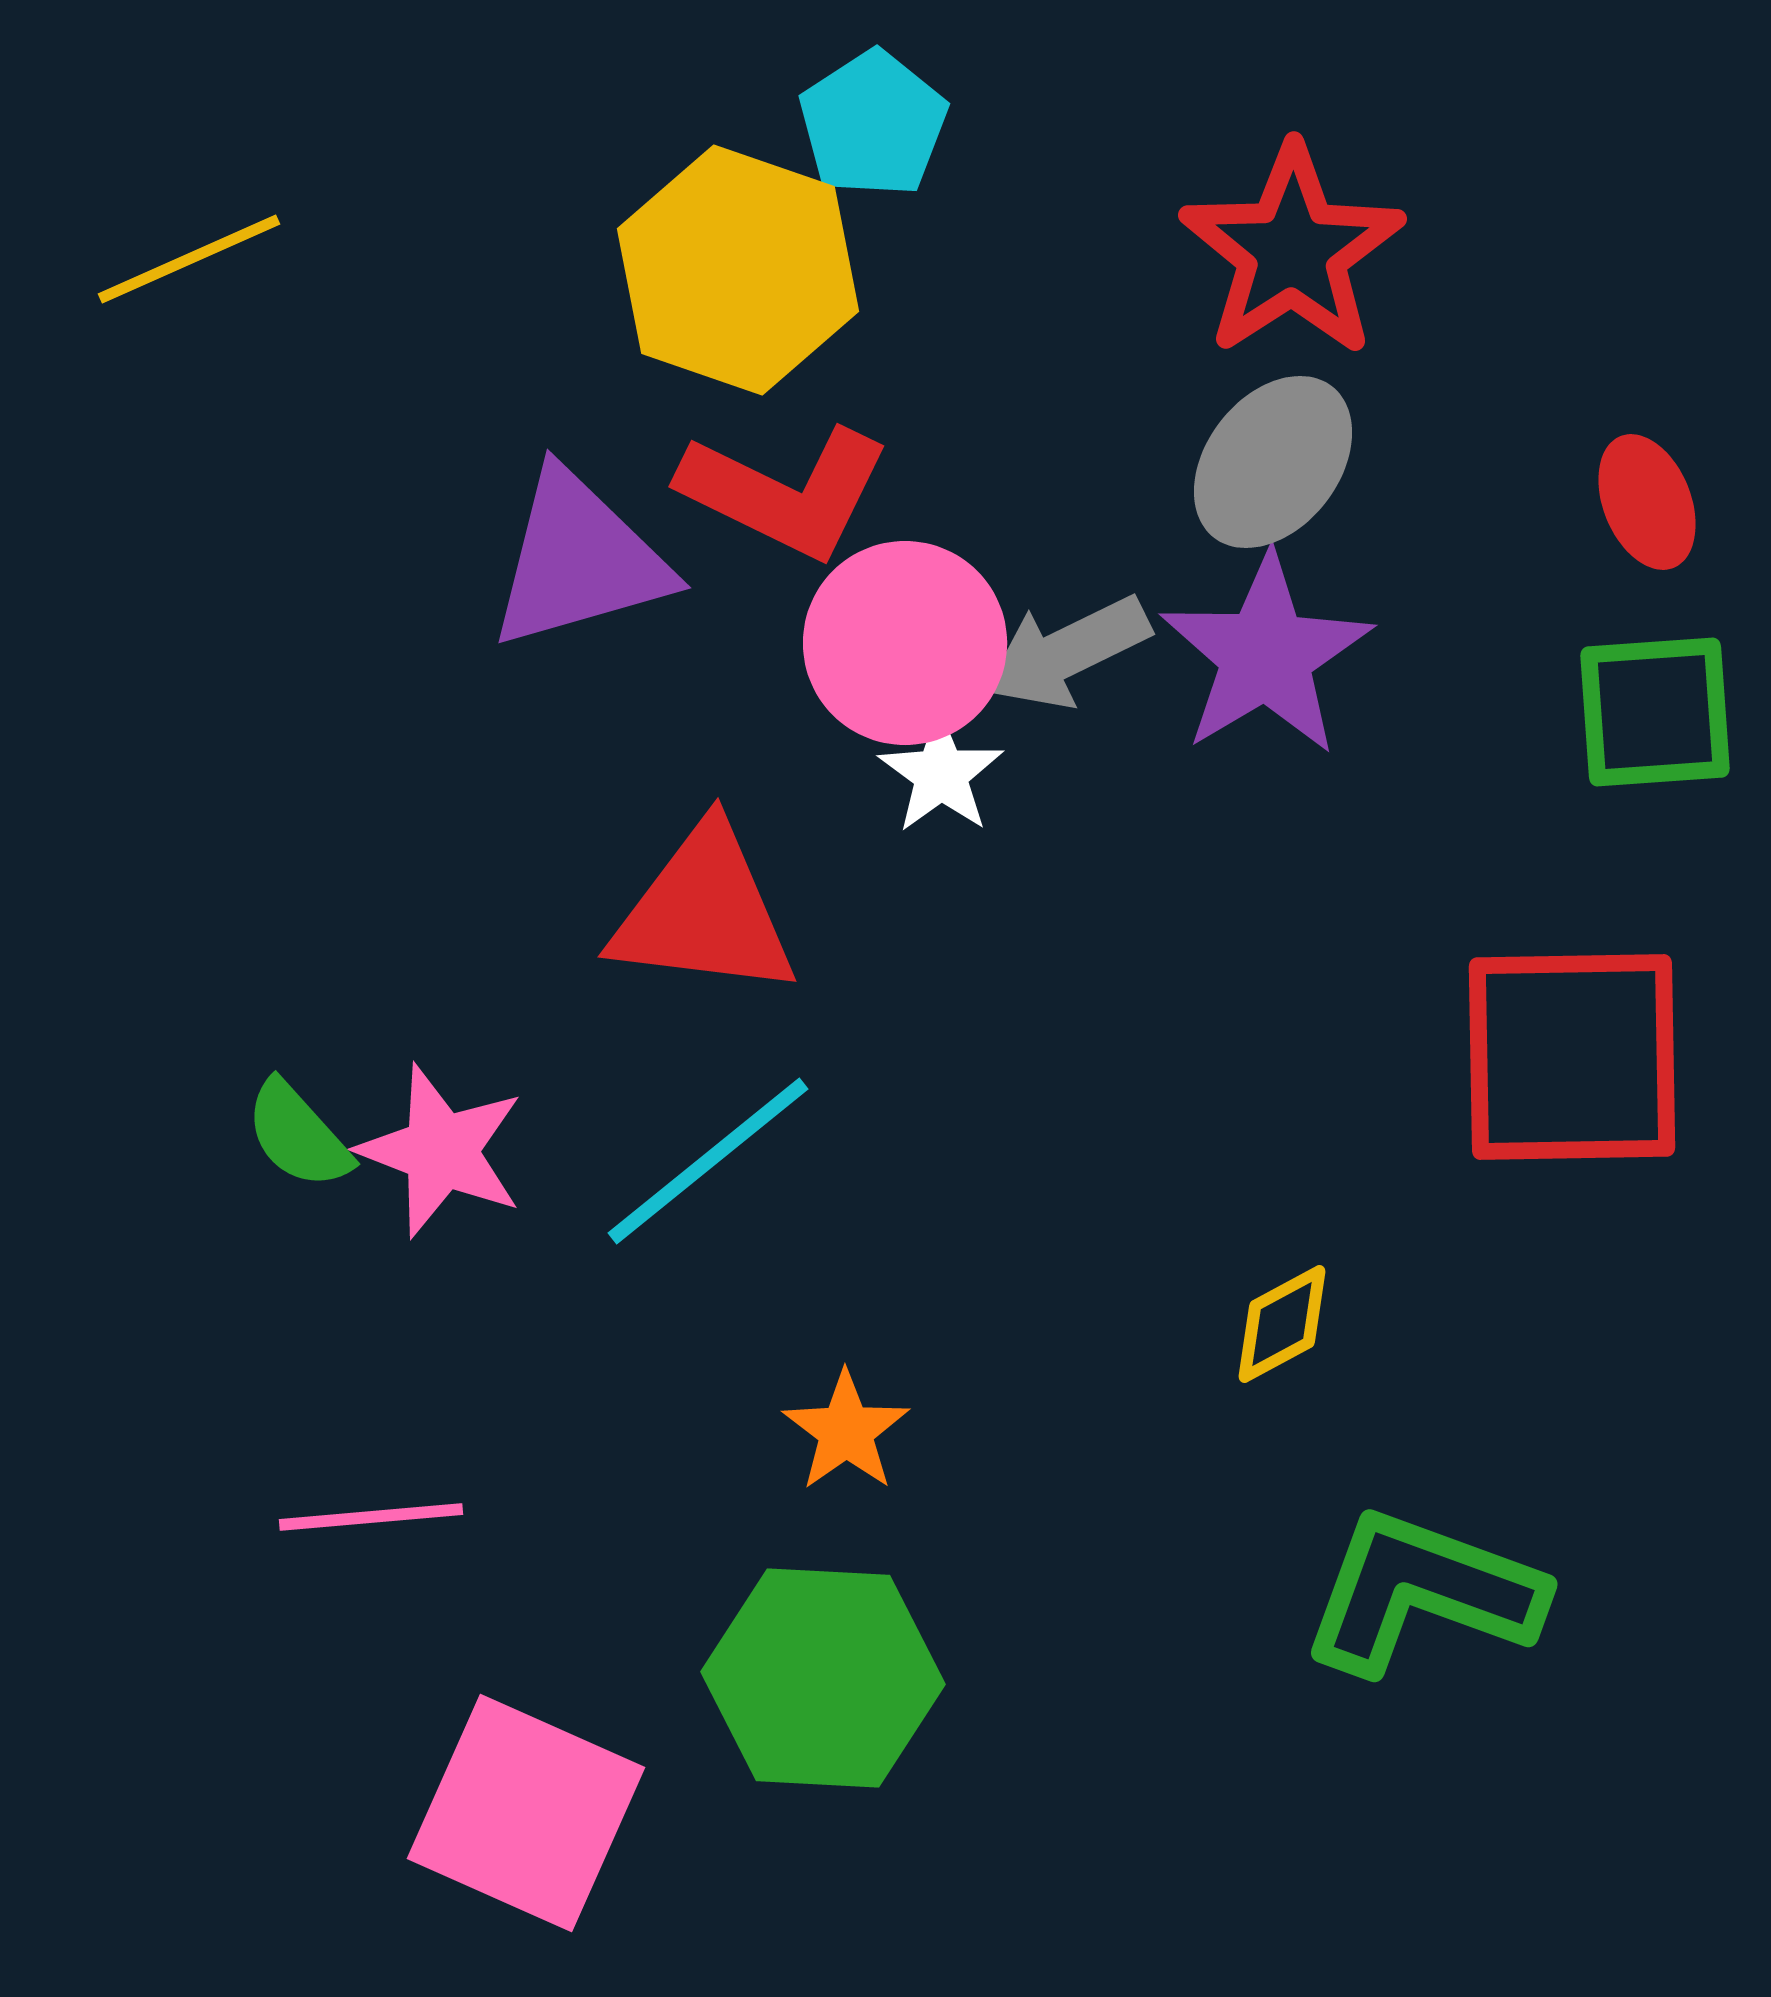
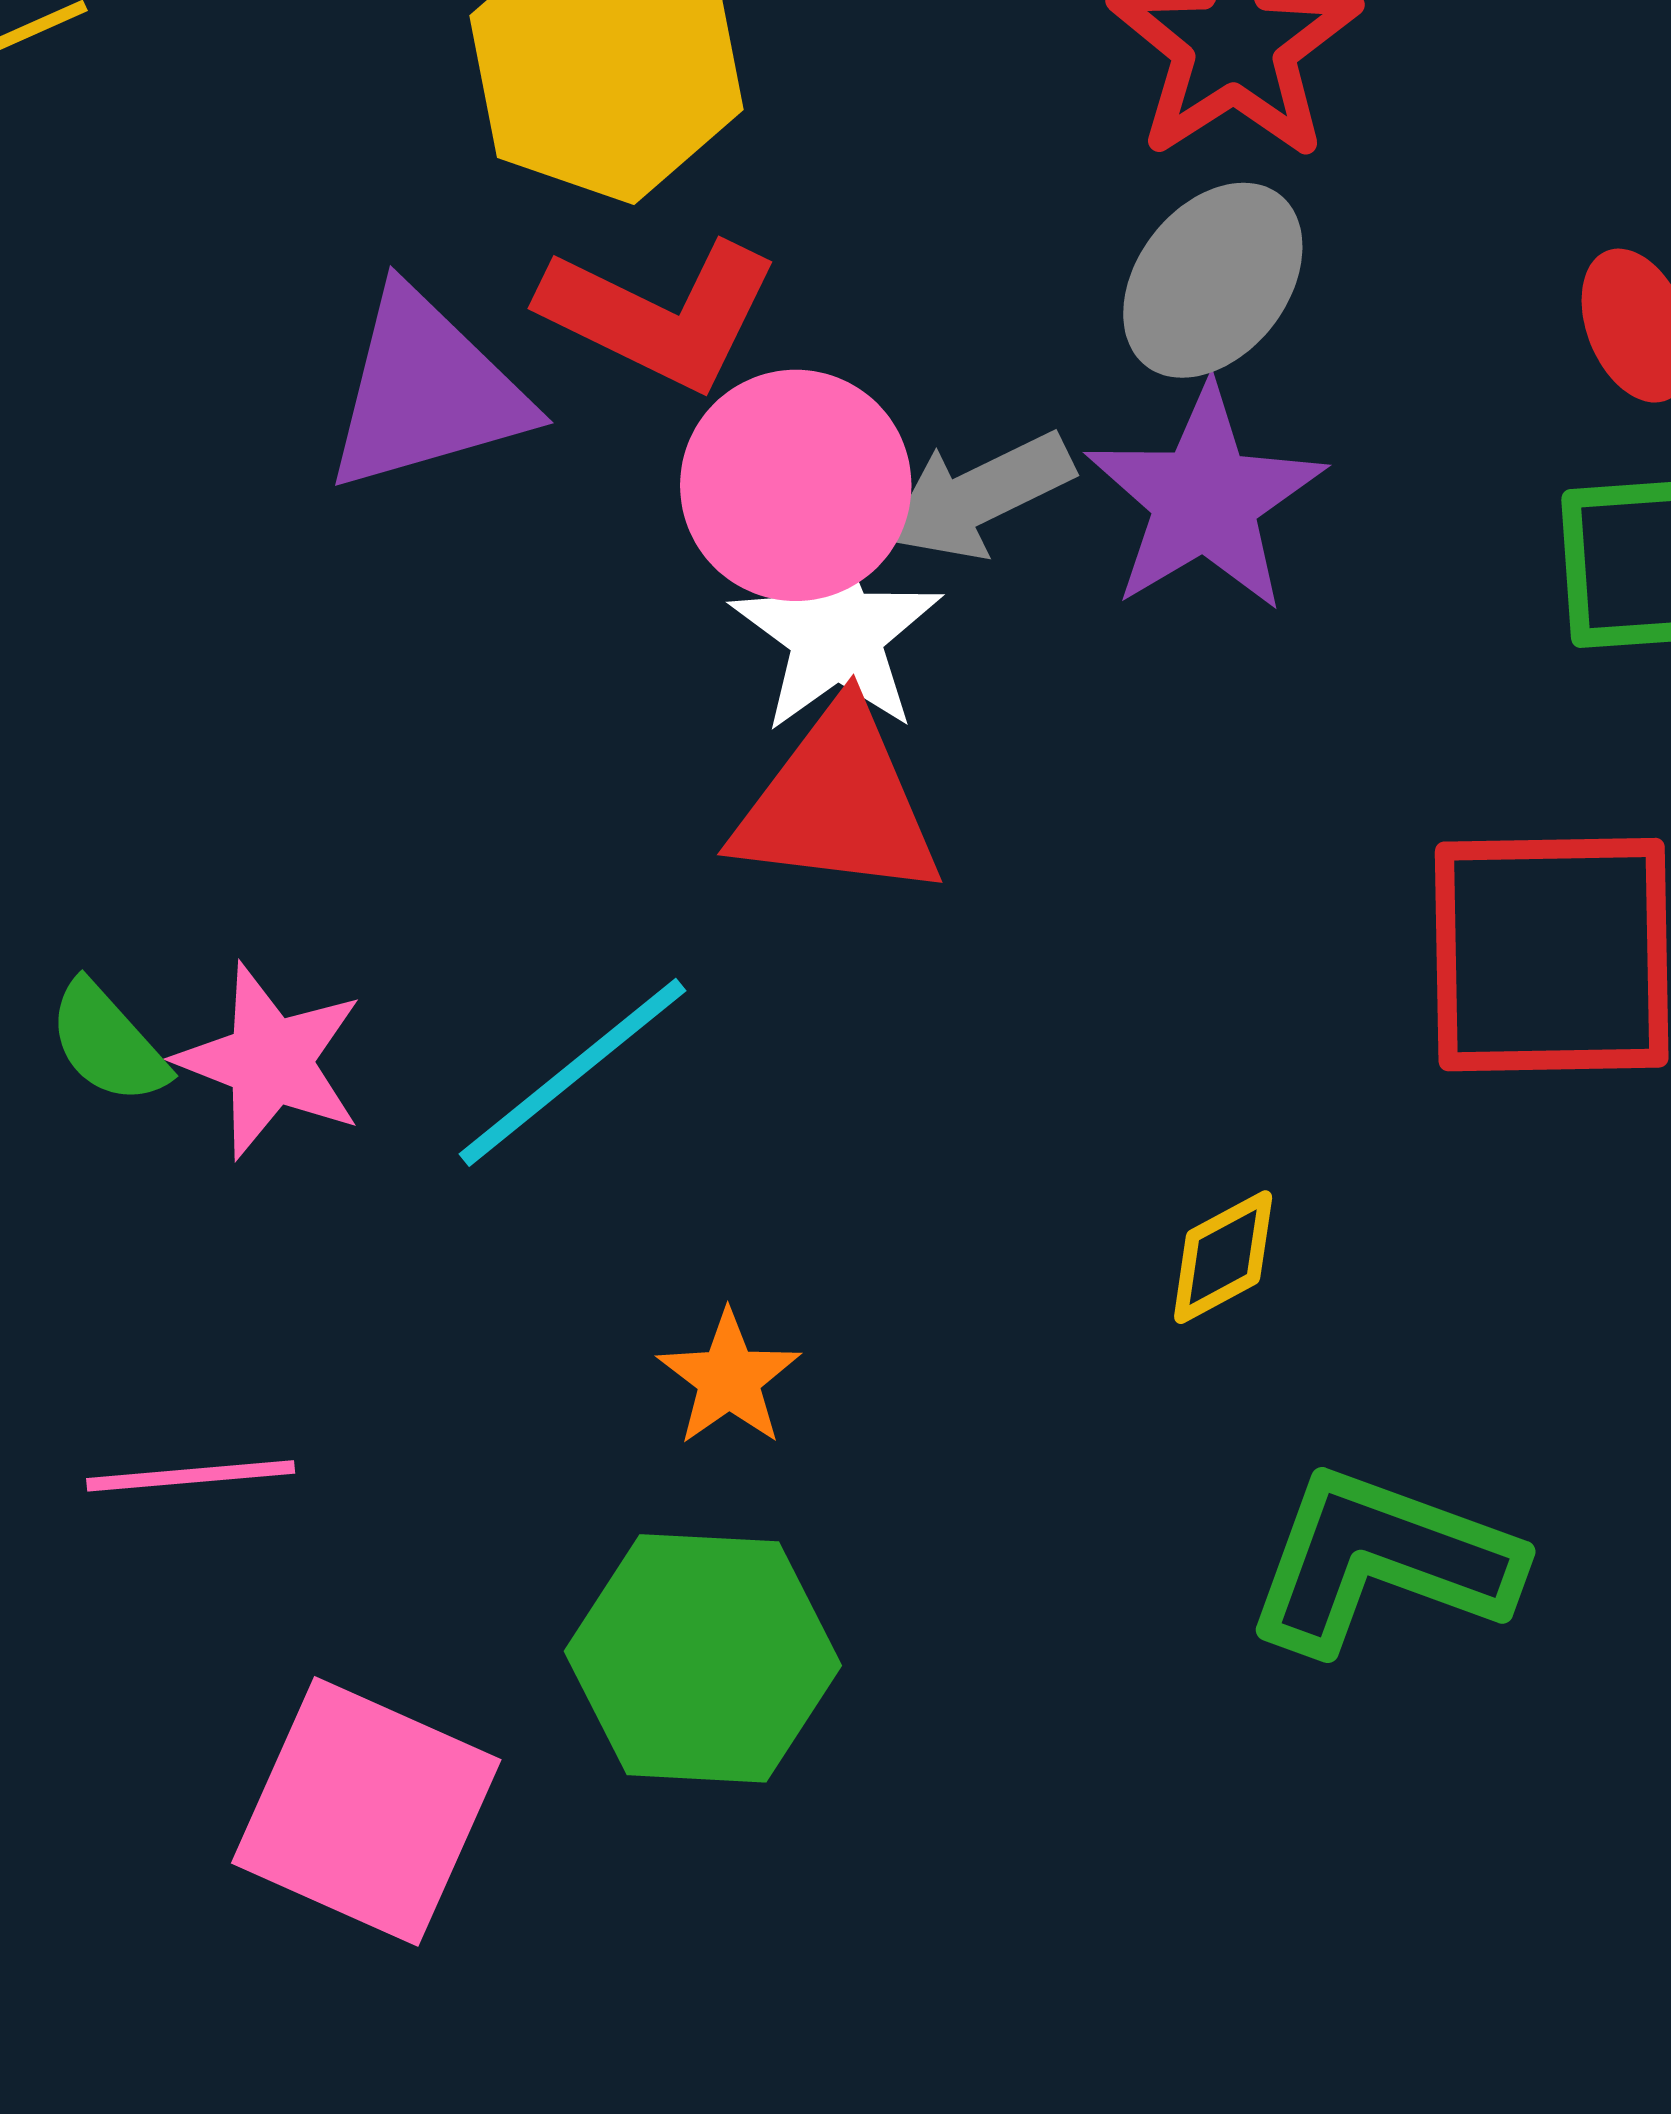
white star: (941, 774) -> (837, 634), size x1.5
red triangle: (704, 912) -> (838, 804), moved

